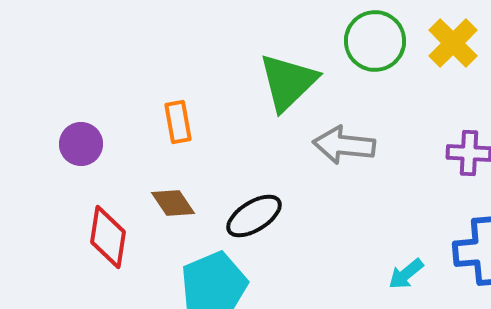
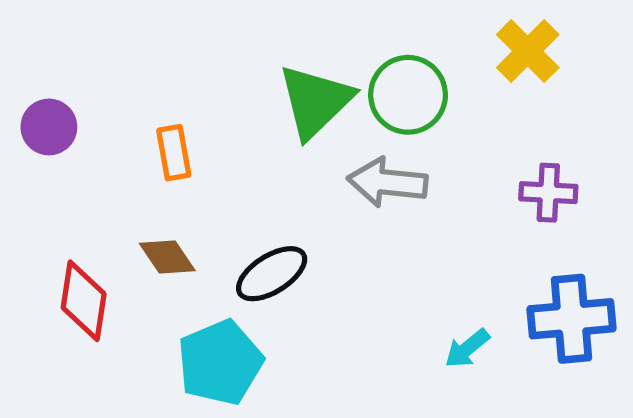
green circle: (375, 41) -> (408, 95), moved
purple circle: (81, 144) -> (49, 127), moved

